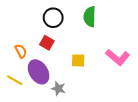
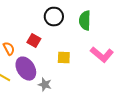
green semicircle: (90, 17) -> (85, 21), moved
black circle: (53, 18) -> (54, 17), moved

